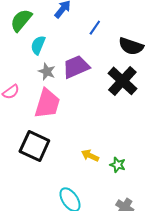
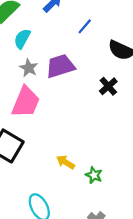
black cross: (122, 81) -> (108, 86), size x0.6

